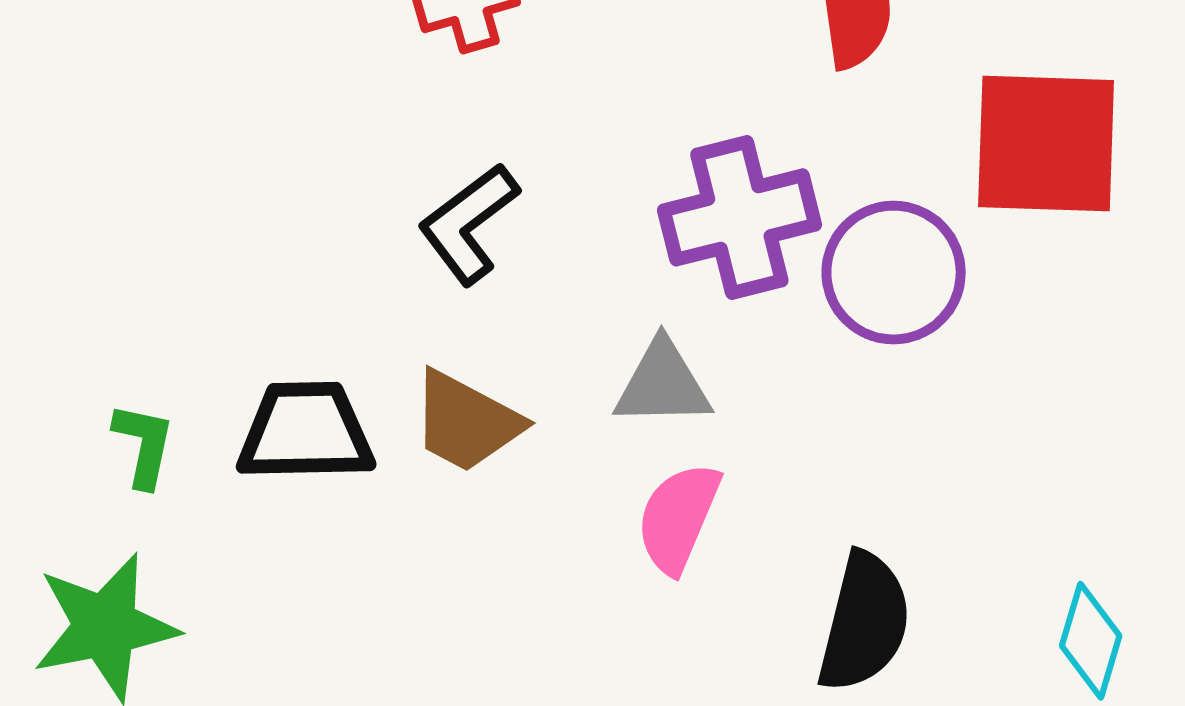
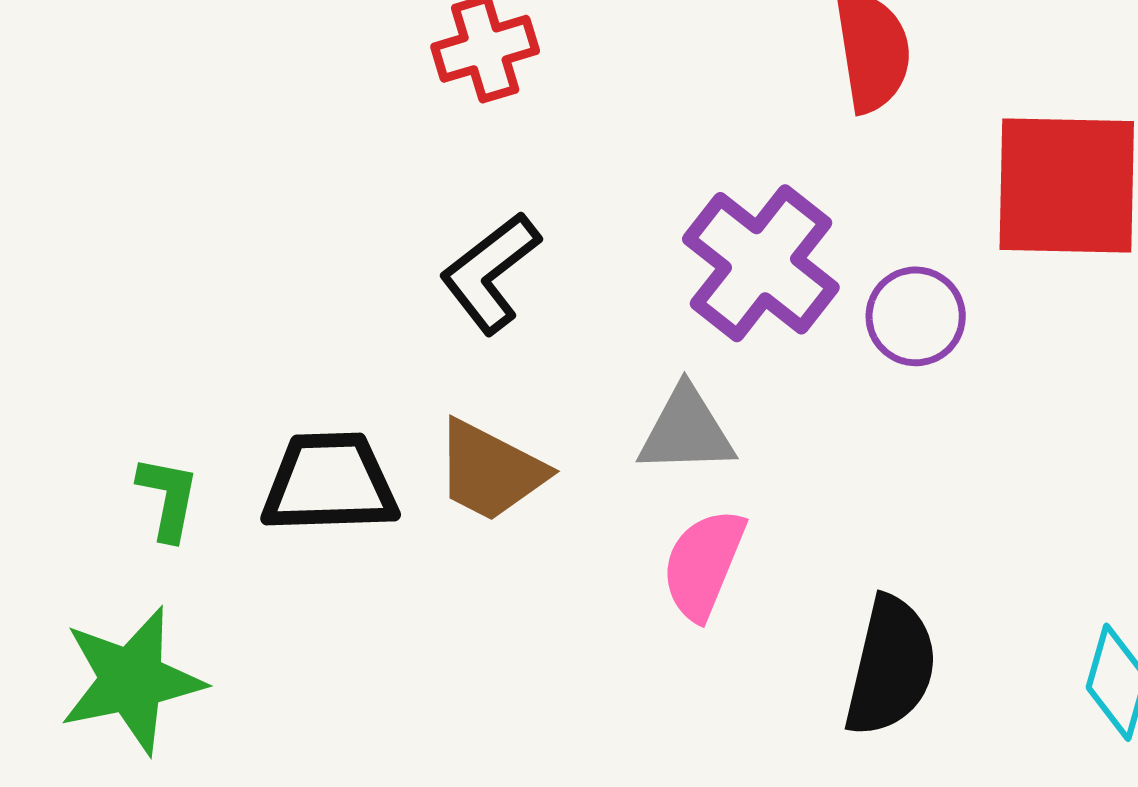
purple cross: (739, 217) -> (761, 263), turned -37
purple circle: (894, 273) -> (916, 316), size x0.7

